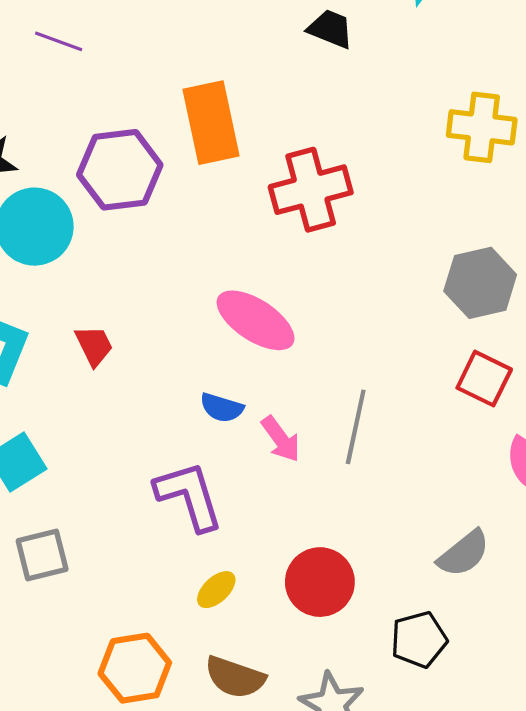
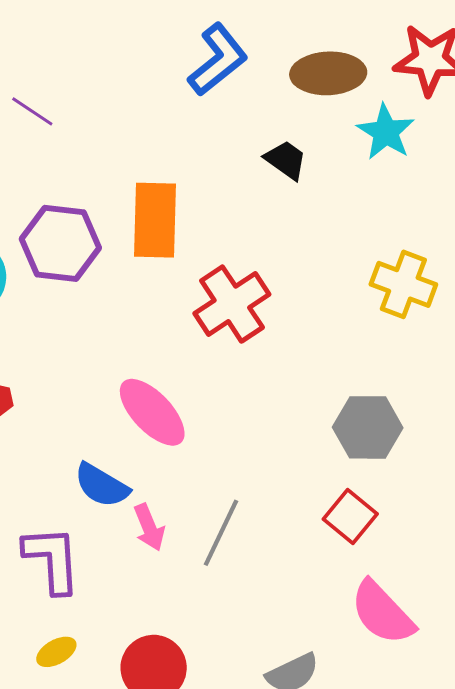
red cross: (311, 190) -> (232, 304), turned -32
blue semicircle: (222, 408) -> (102, 485), size x1.4

